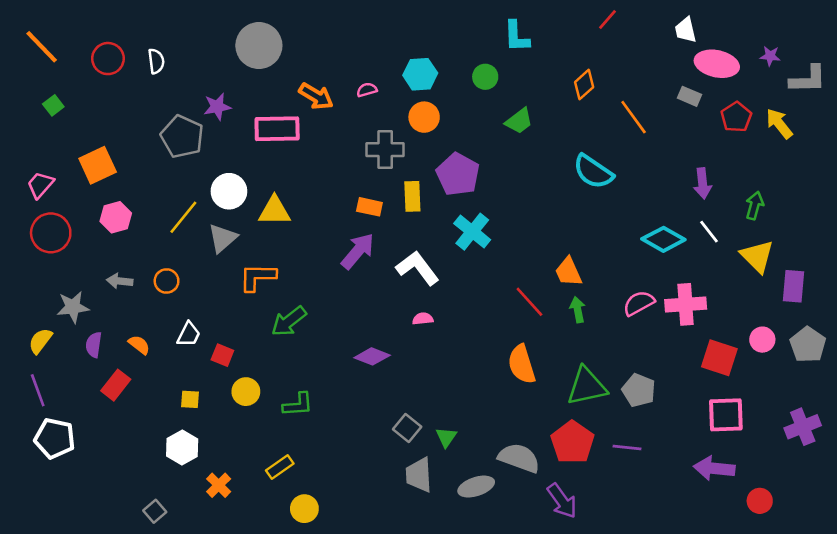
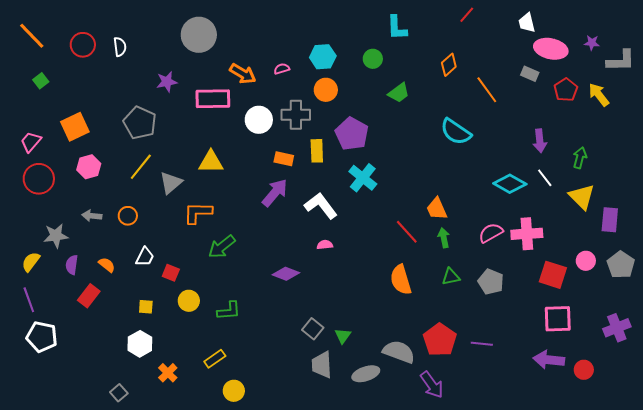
gray pentagon: (182, 137) -> (140, 123), moved
white circle: (229, 191) -> (259, 120), moved
green triangle: (587, 386) -> (451, 277), moved, size x0.6
gray pentagon: (639, 390) -> (491, 282), moved
red circle: (760, 501) -> (584, 370), moved

